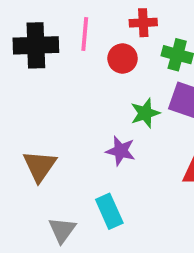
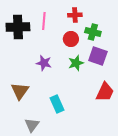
red circle: (123, 58) -> (71, 39), moved
purple star: (121, 151) -> (44, 63), moved
cyan rectangle: (109, 211) -> (57, 104), moved

